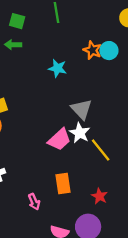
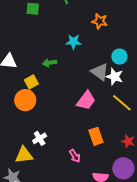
green arrow: (13, 45) -> (50, 63), moved
cyan circle: (109, 51) -> (119, 57), moved
white star: (80, 133) -> (115, 77), moved

